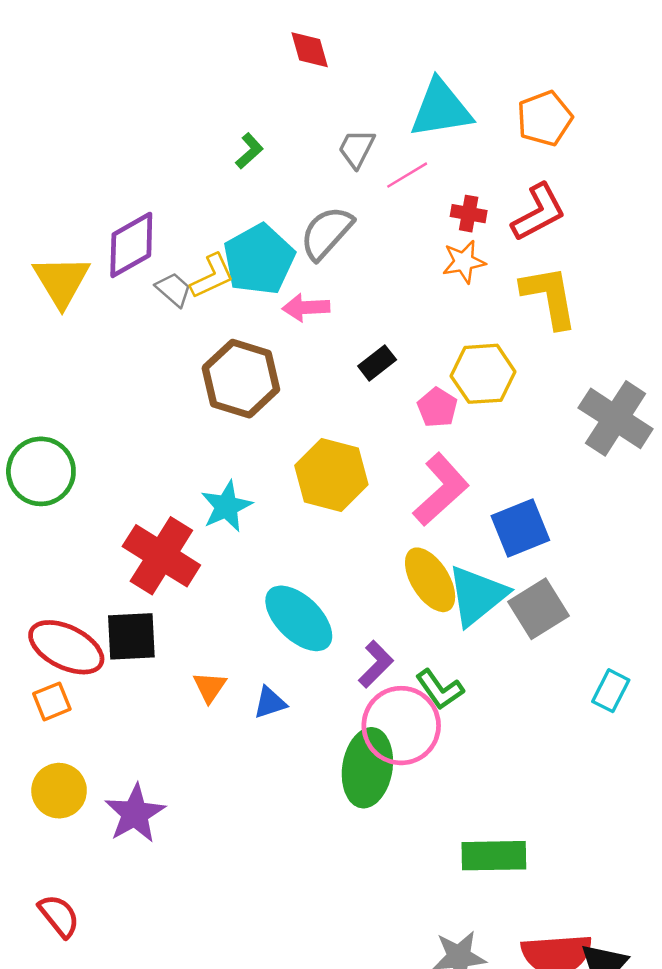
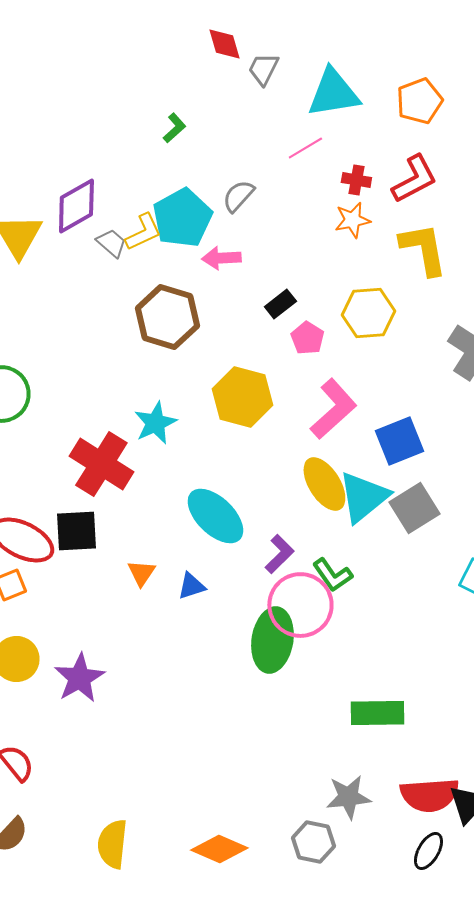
gray trapezoid: (357, 149) -> (263, 69), moved
gray semicircle: (326, 233) -> (238, 196), size x0.7
pink pentagon: (437, 408) -> (307, 338), moved

